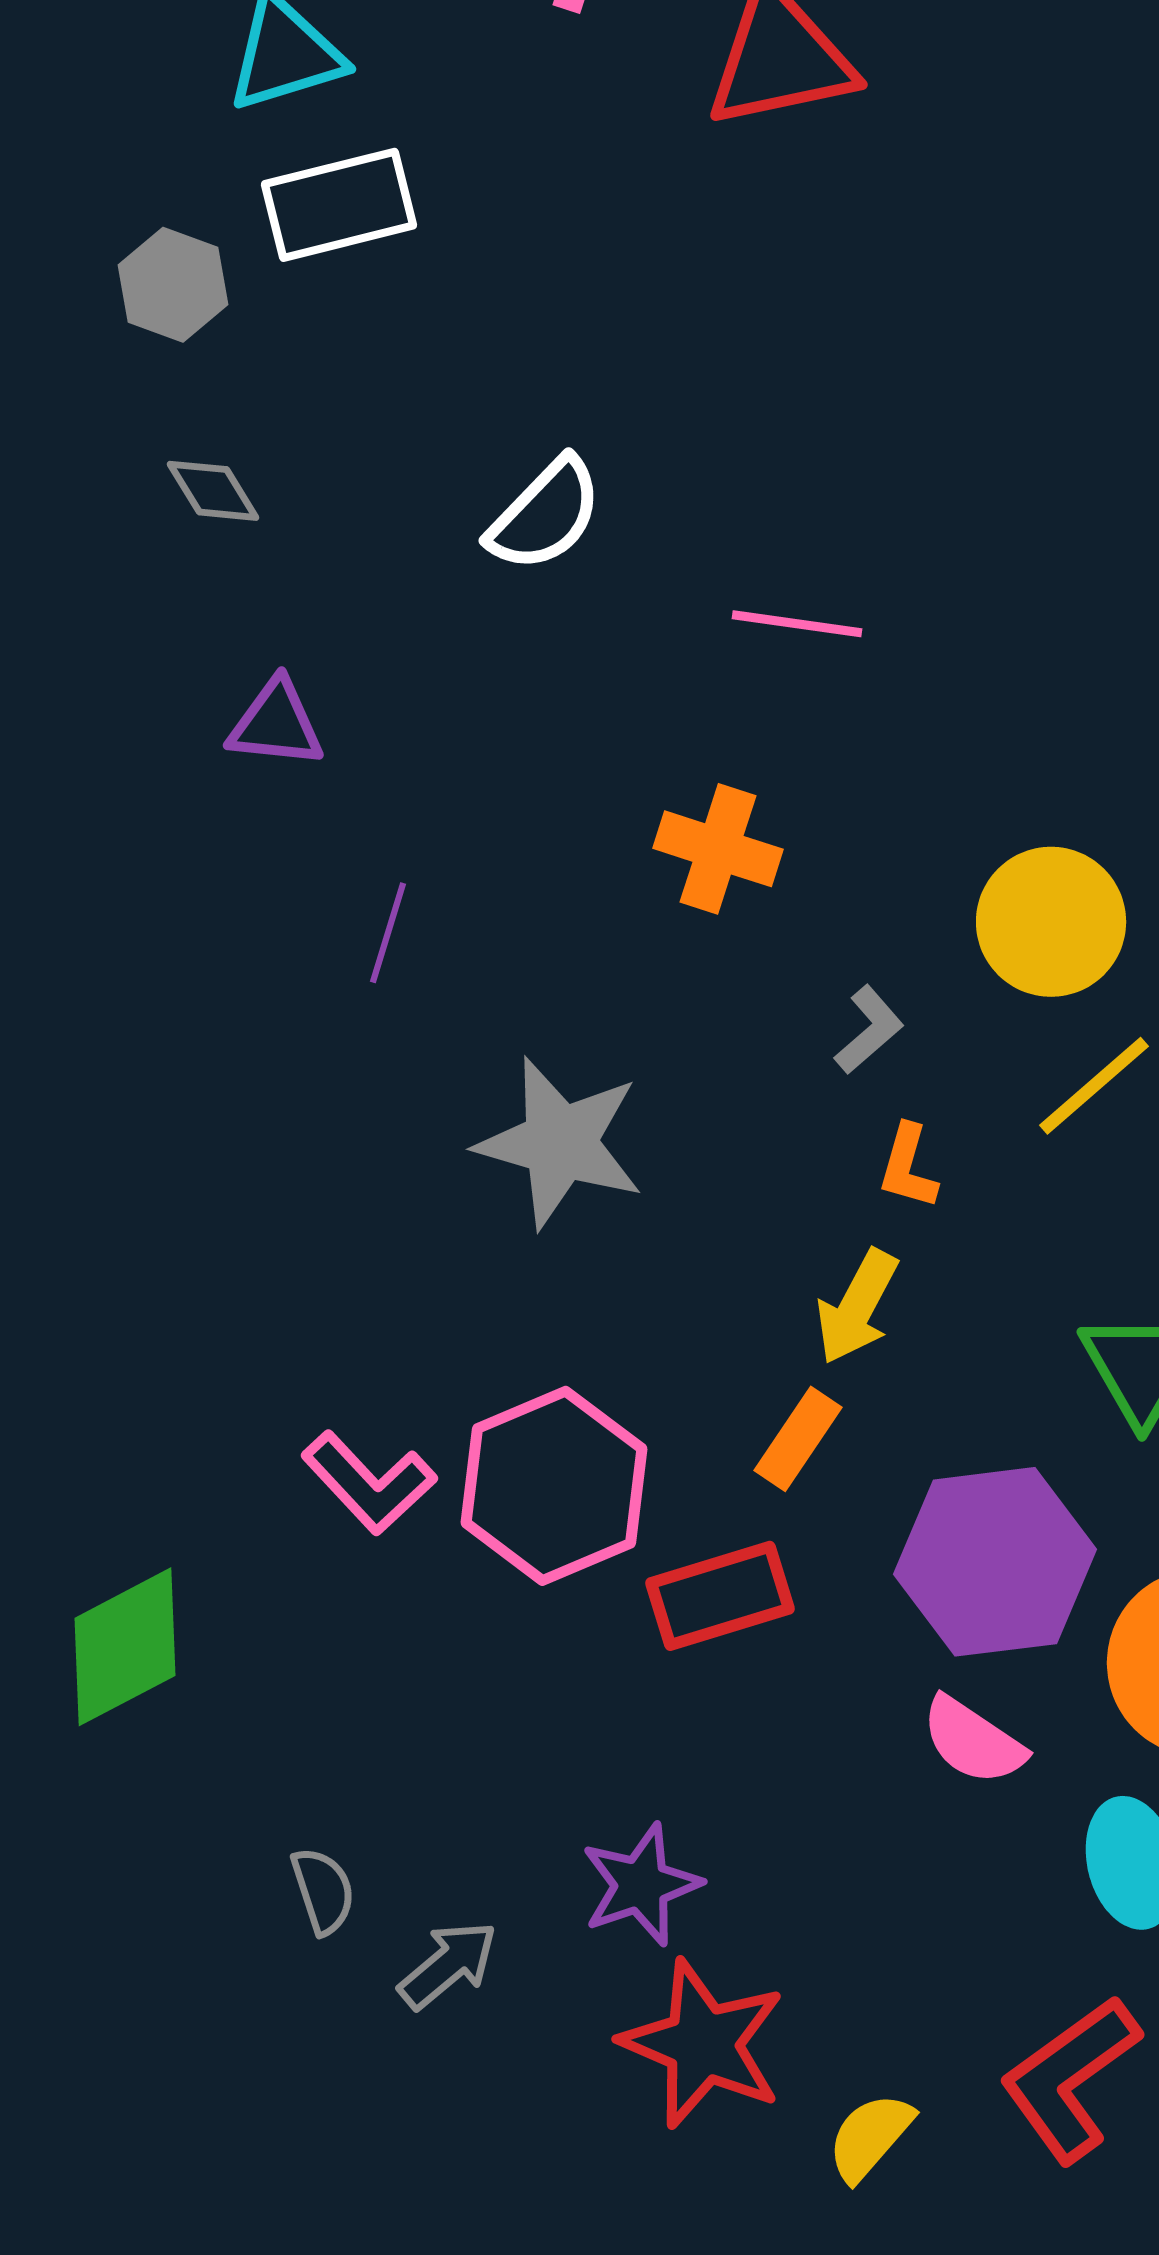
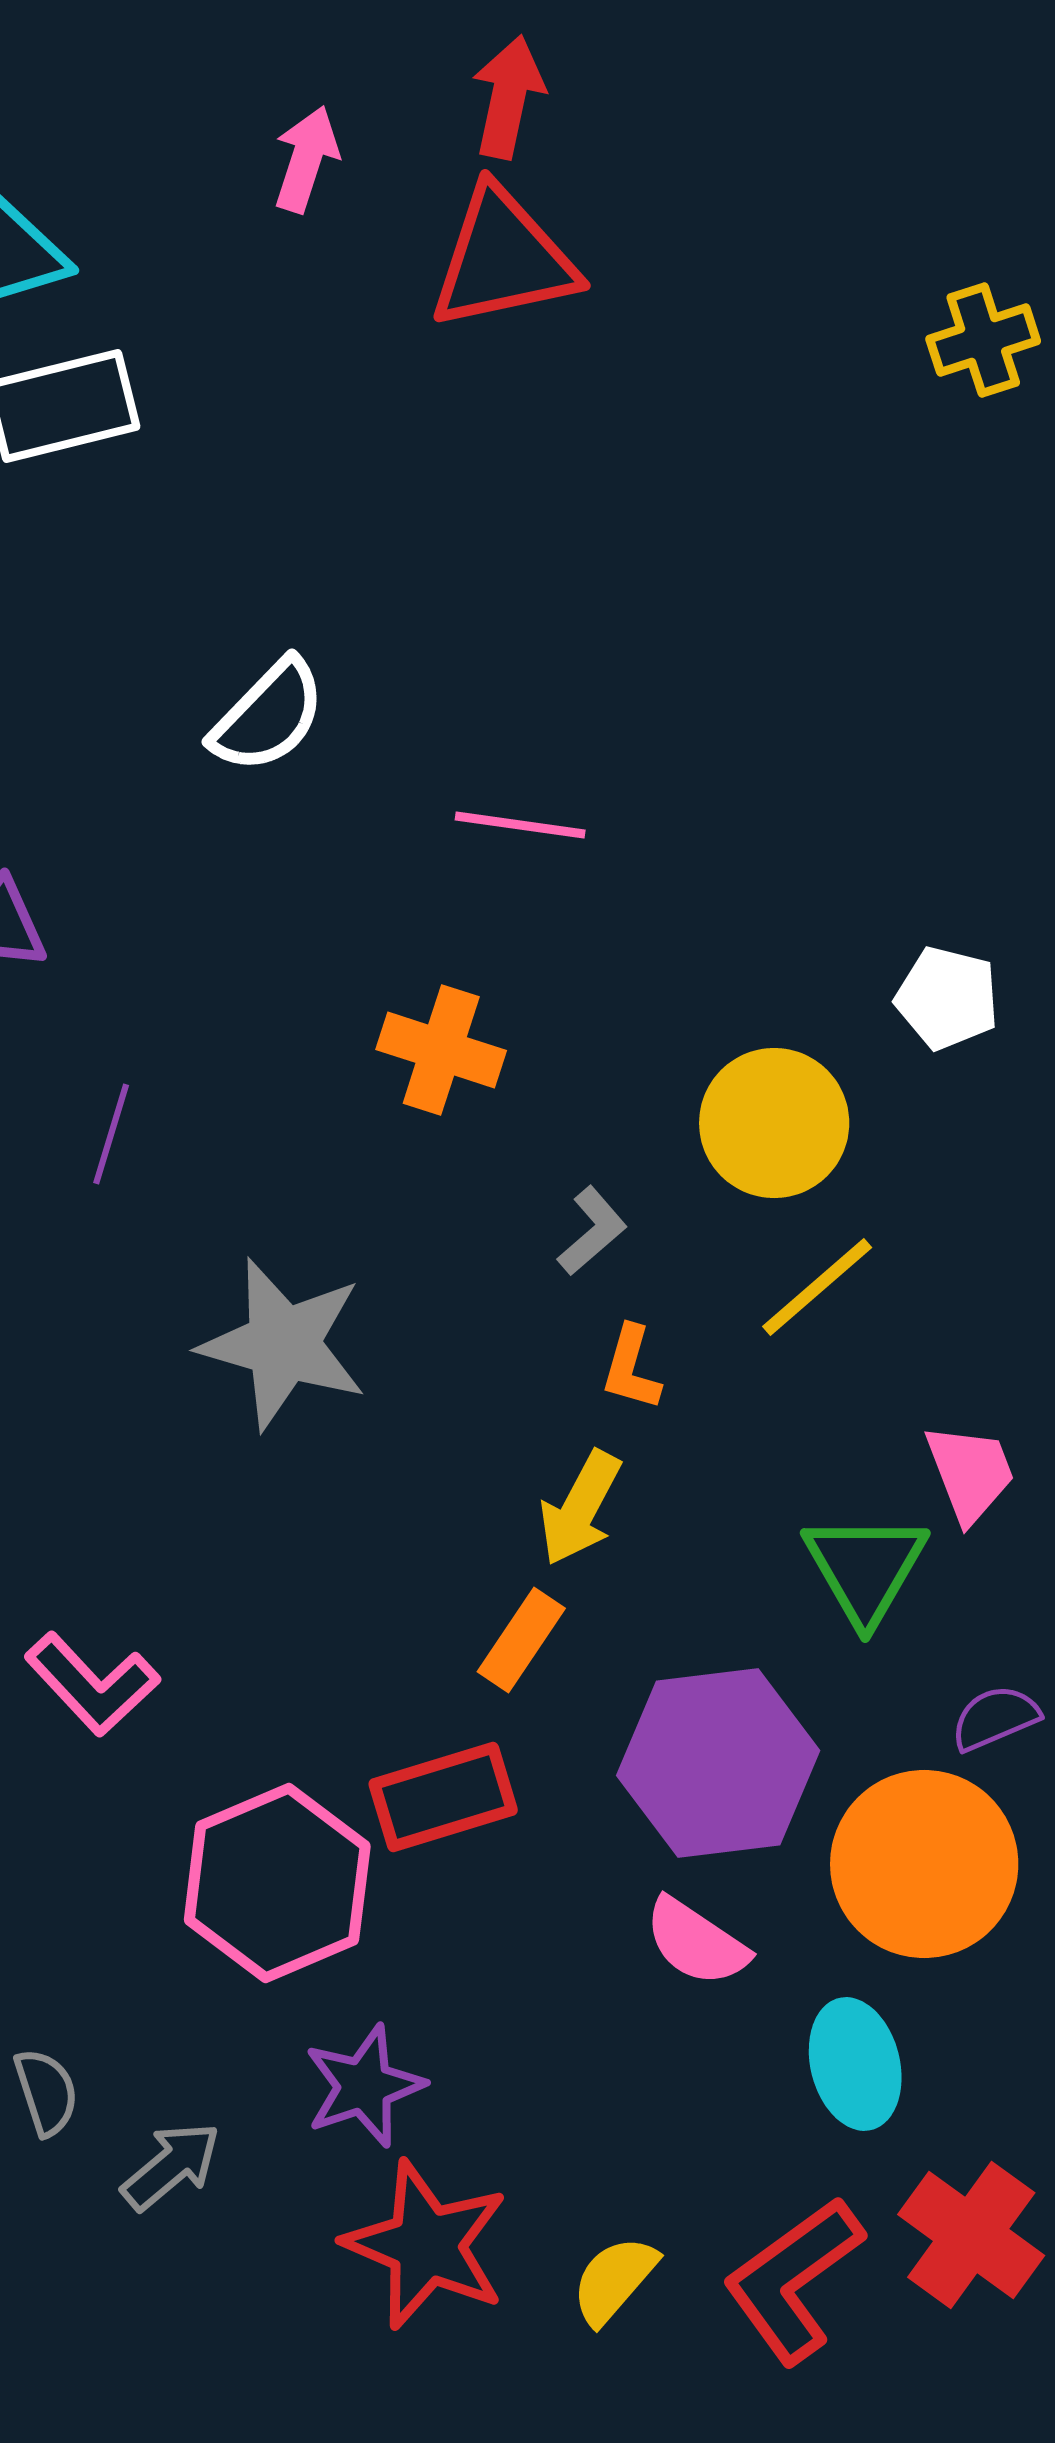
pink hexagon: (554, 1486) -> (277, 1883), moved
yellow semicircle: (870, 2137) -> (614, 2280), moved

